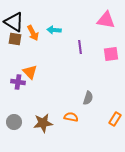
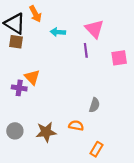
pink triangle: (106, 20) -> (94, 29), moved, turned 36
orange arrow: (33, 33) -> (35, 14), moved
orange rectangle: (115, 119) -> (97, 149), moved

